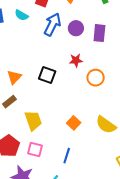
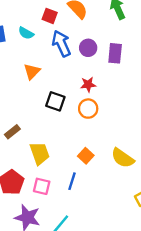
blue arrow: (52, 24) -> (61, 43), turned -50
orange triangle: (14, 77) -> (32, 71), moved
orange circle: (96, 78) -> (88, 109), moved
blue line: (67, 156) -> (72, 181), moved

